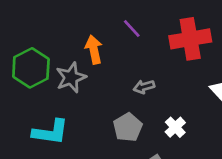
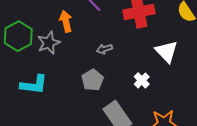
white cross: (175, 127) -> (142, 80), moved

